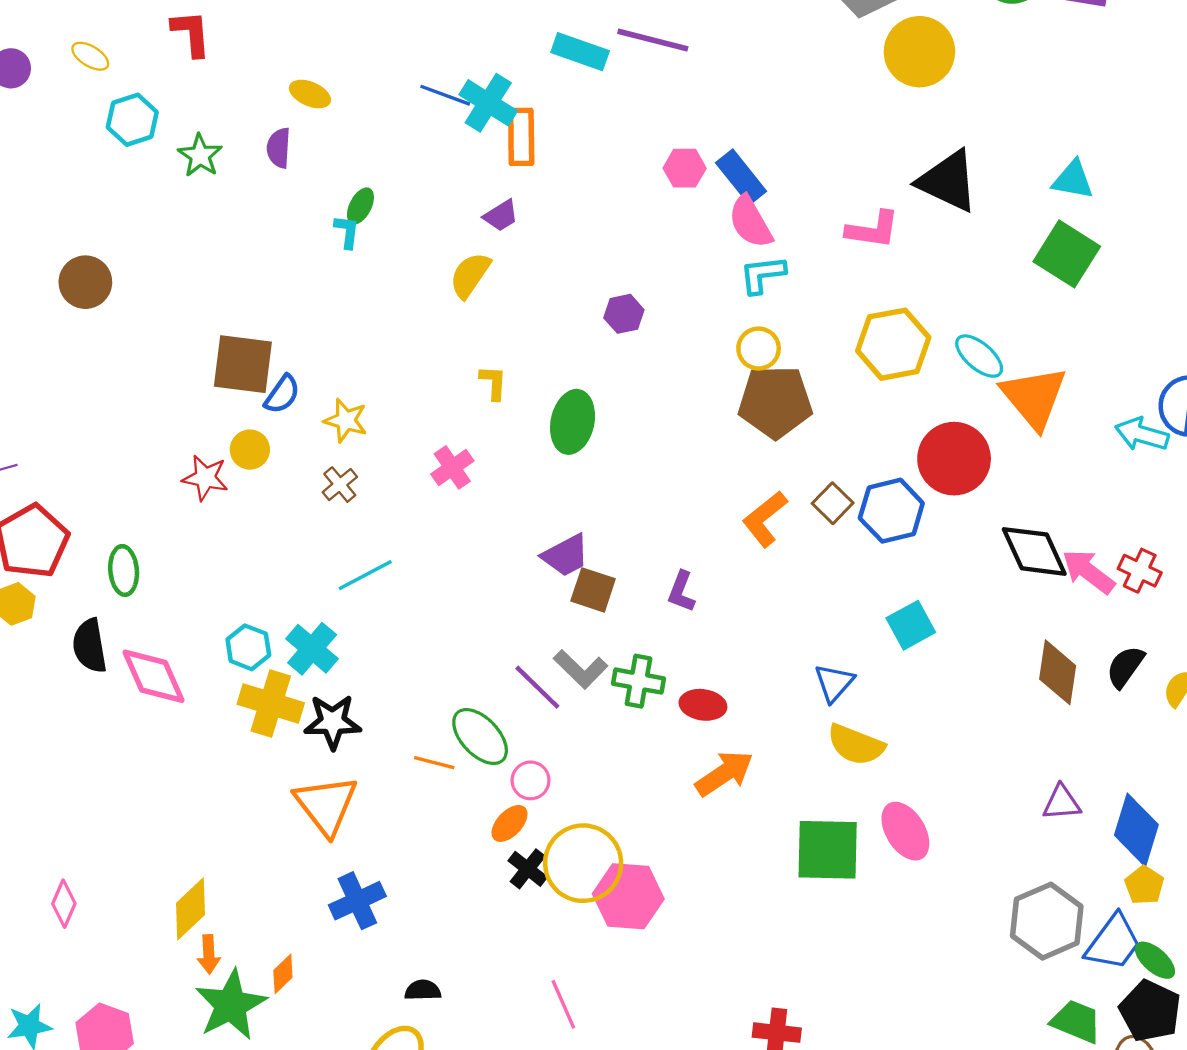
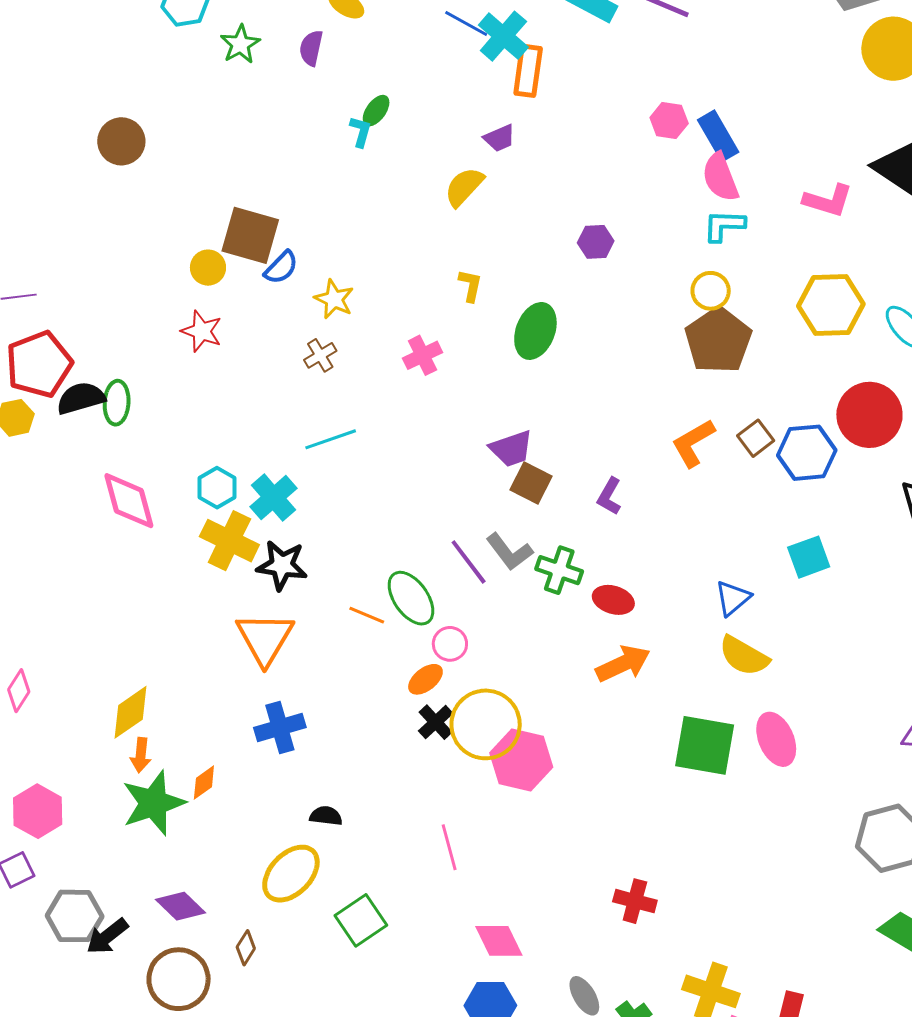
brown pentagon: (775, 402) -> (718, 340), turned 30
yellow circle: (250, 450) -> (208, 268), moved
black semicircle: (90, 646) -> (81, 398), moved, turned 75

